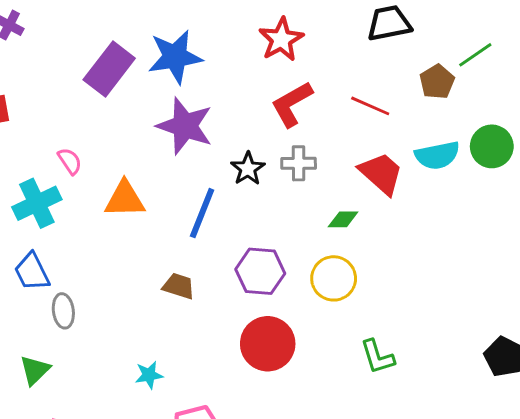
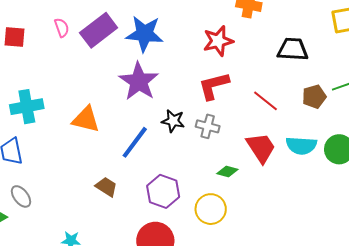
pink semicircle: (70, 161) -> (62, 28), moved
black star: (248, 169) -> (173, 121), turned 30
gray ellipse: (63, 311) -> (21, 196), moved, turned -45

